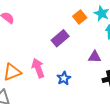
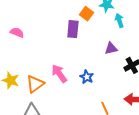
purple rectangle: (60, 38) -> (73, 29), moved, turned -30

